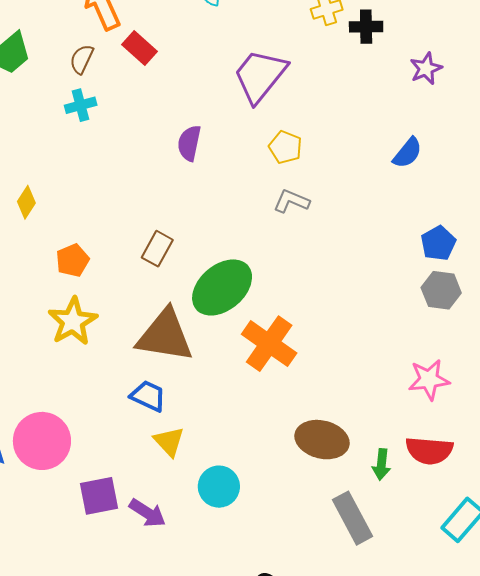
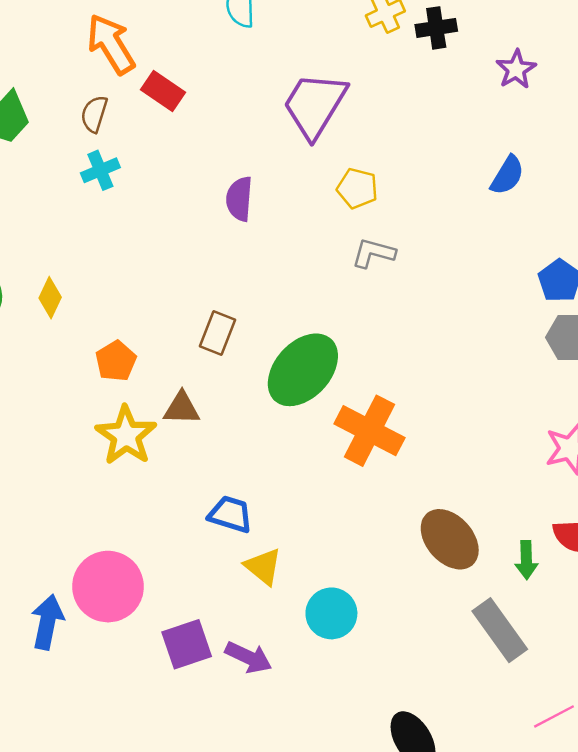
brown triangle: (165, 336) -> (182, 408), moved, size x0.5
brown ellipse: (322, 440) -> (450, 539), turned 42

